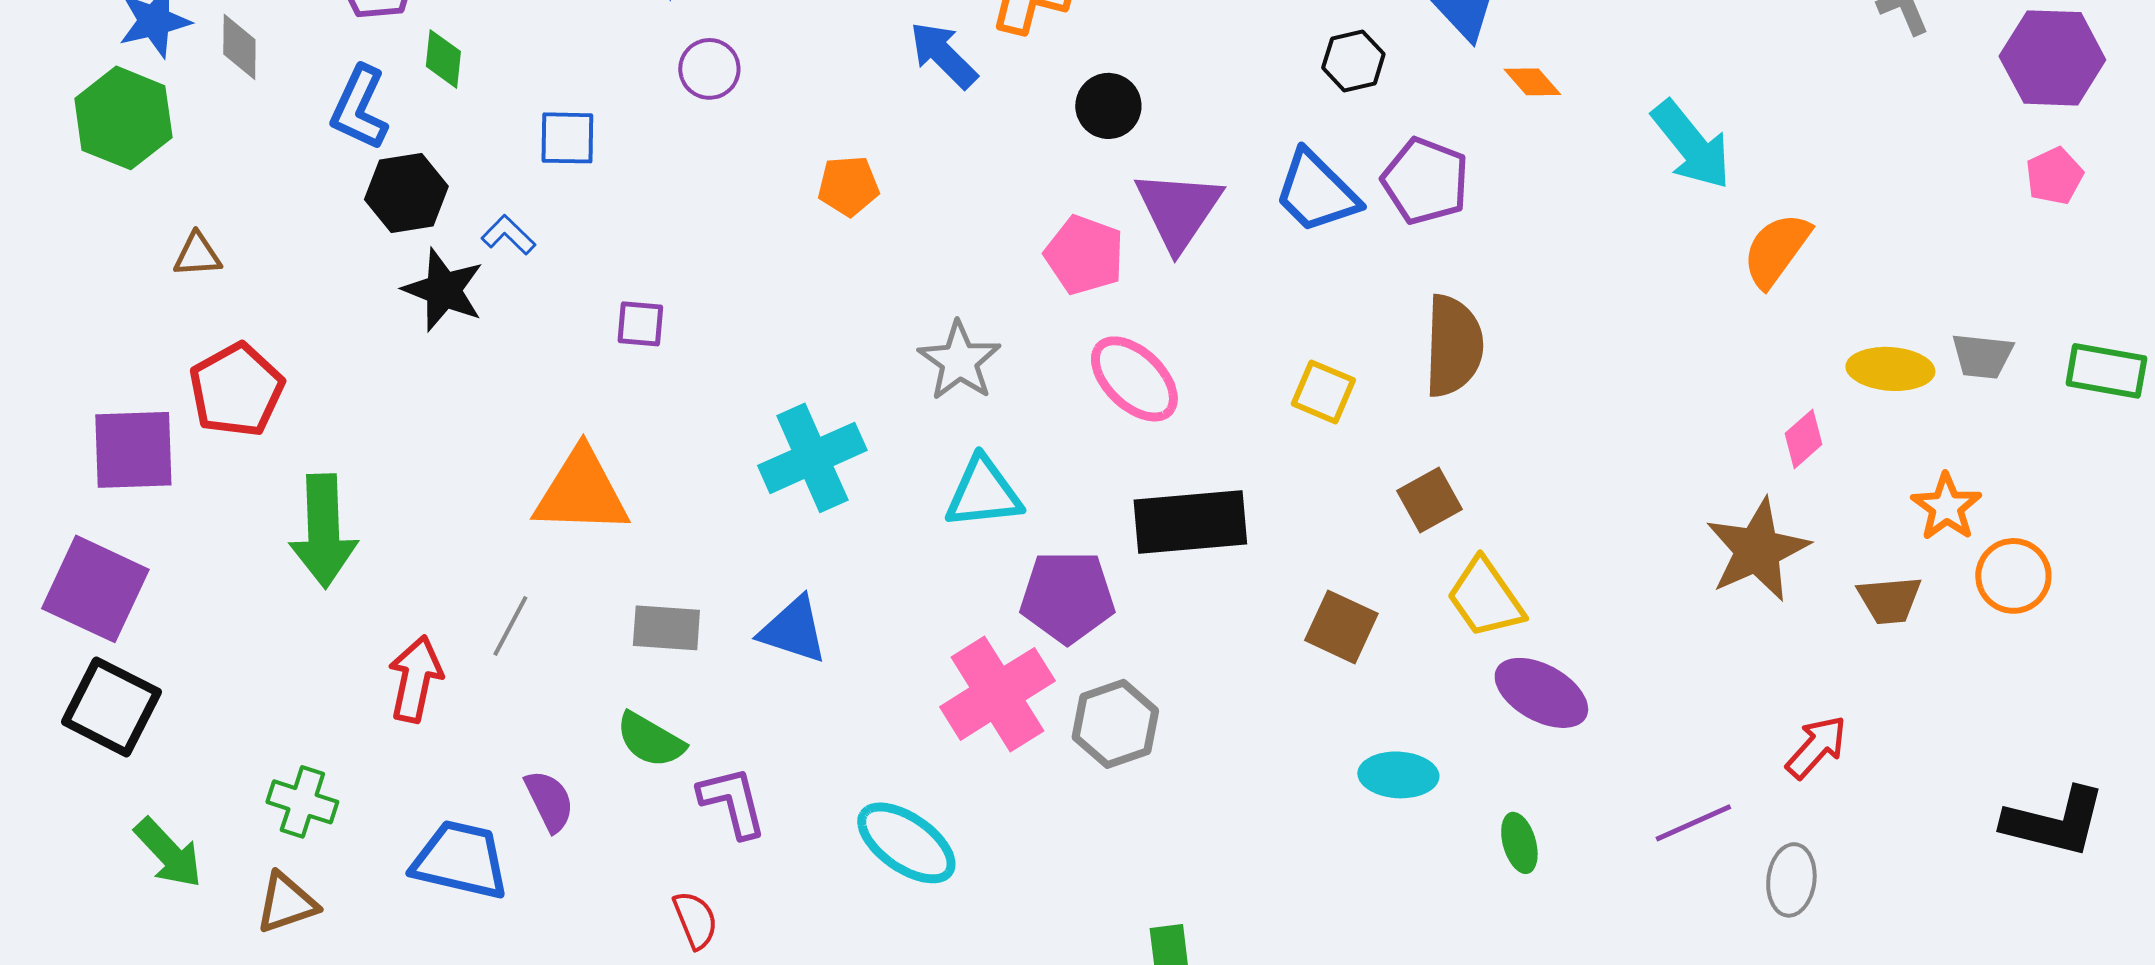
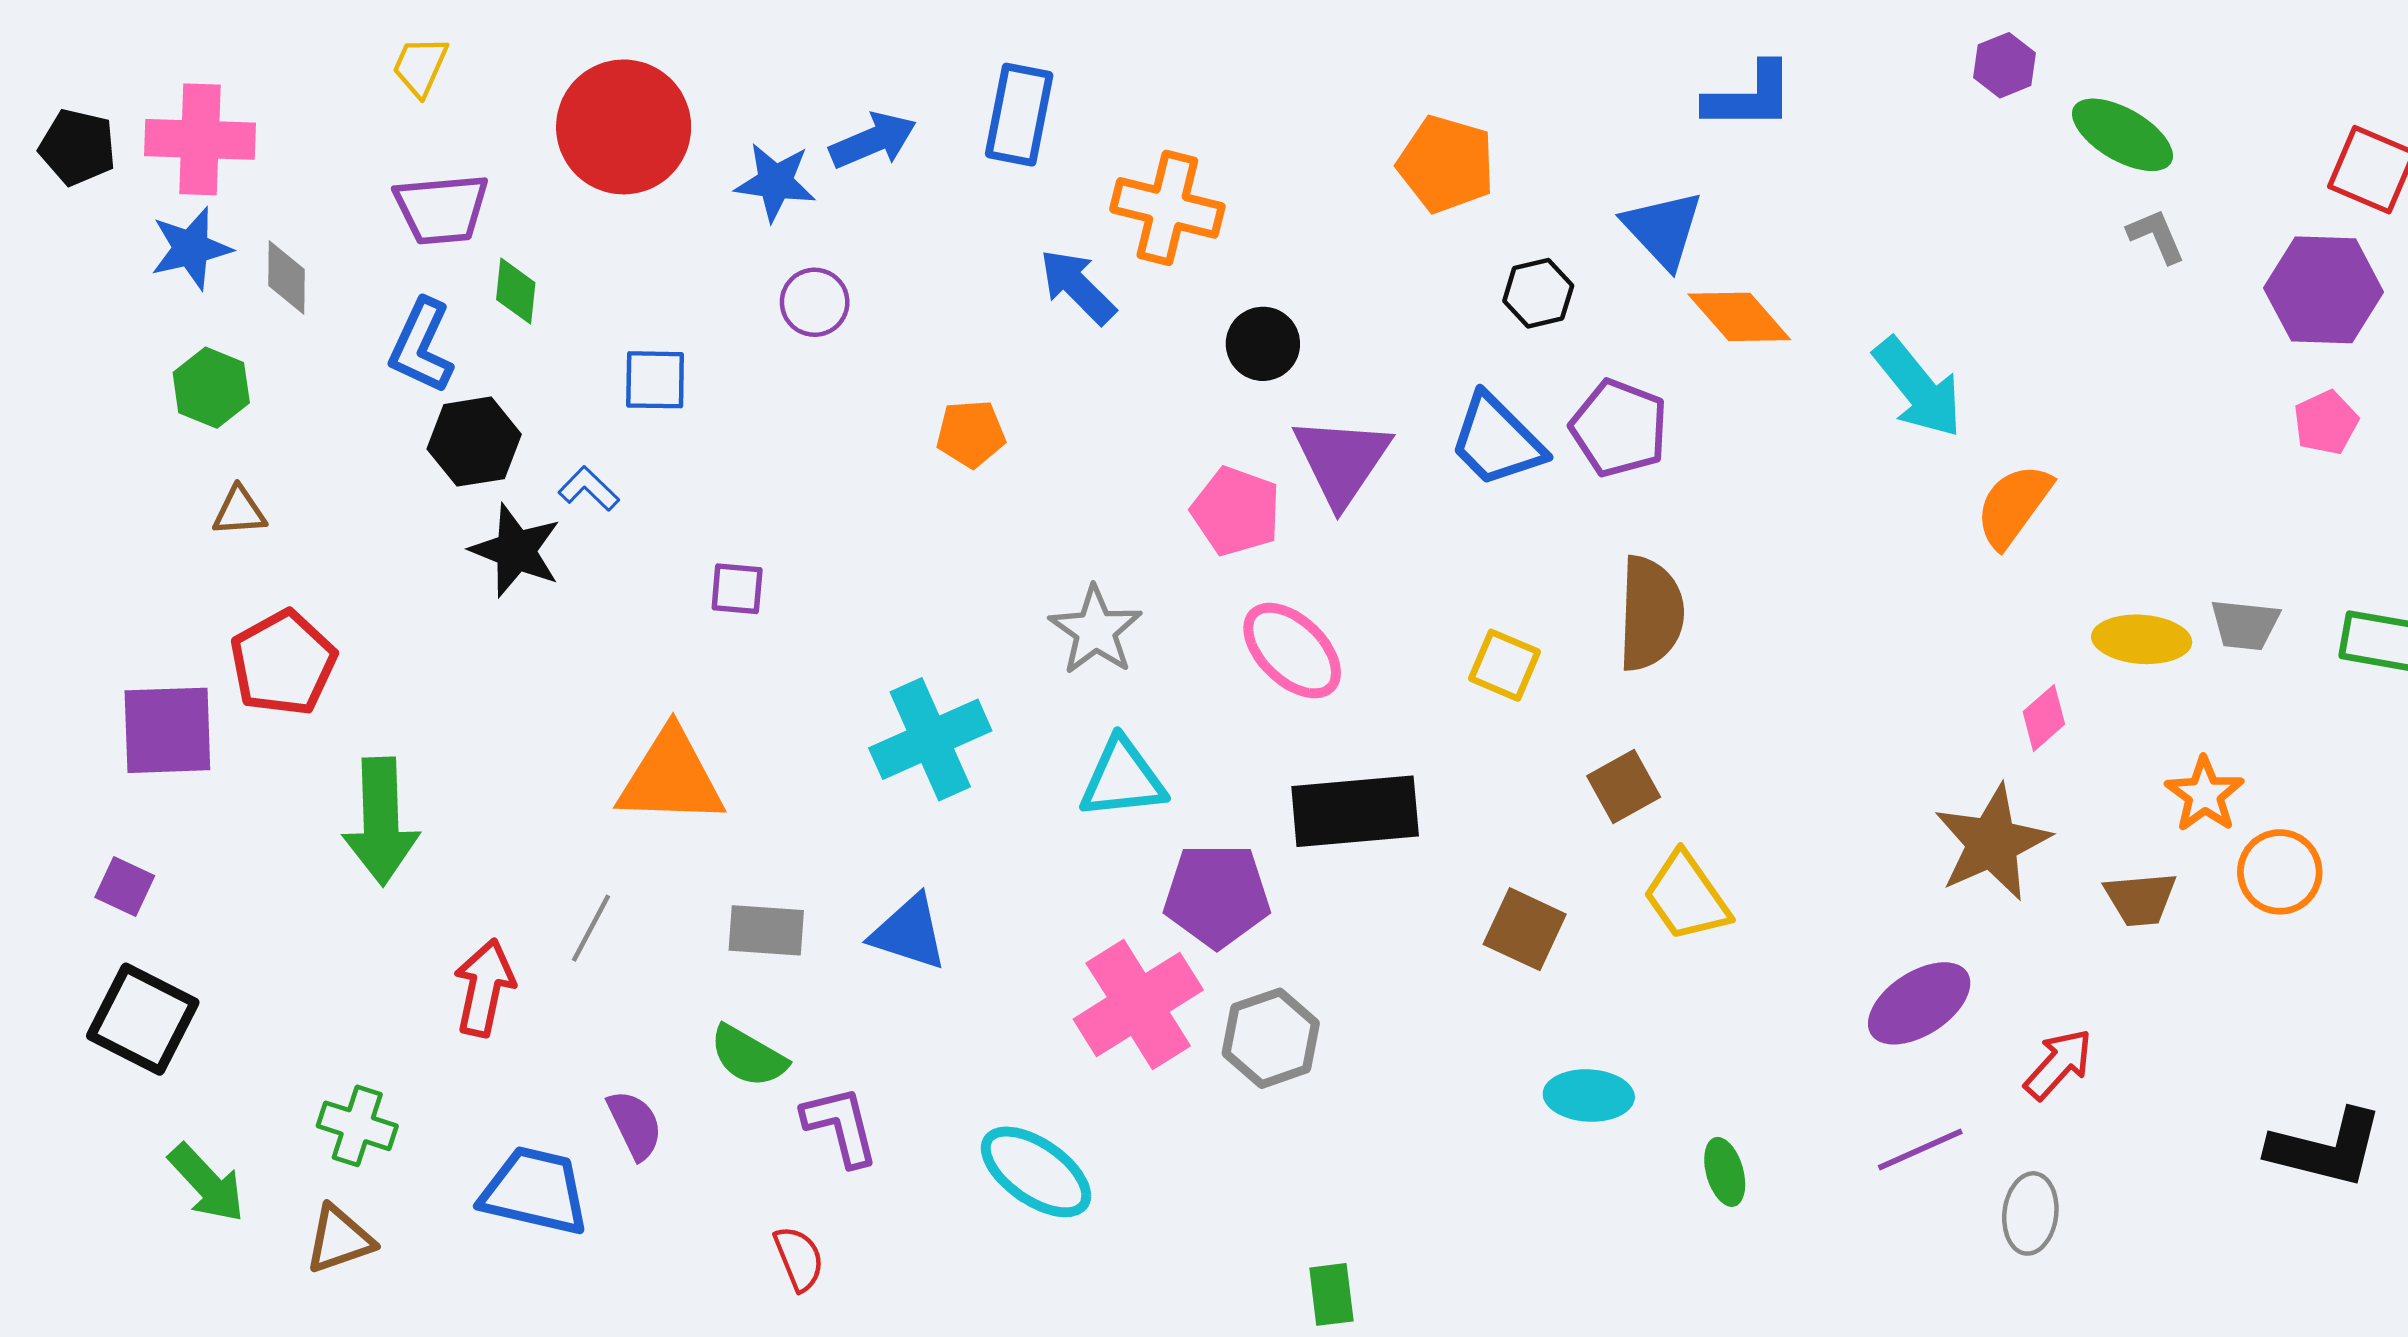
orange diamond: (1532, 82) -> (1739, 317), size x1.6
green hexagon: (123, 118) -> (211, 388), moved, size x0.7
purple square: (95, 589) -> (125, 887), size x0.5
purple ellipse: (1541, 693) -> (1919, 1003), moved, turned -62

